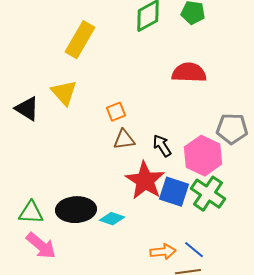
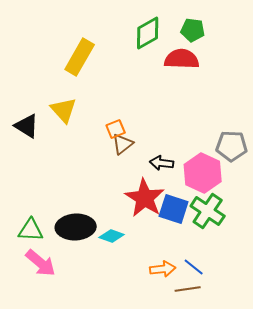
red semicircle: (189, 73) -> (182, 59), moved
brown triangle: (124, 140) -> (123, 144), moved, turned -30
black arrow: (162, 146) -> (162, 163), turned -50

